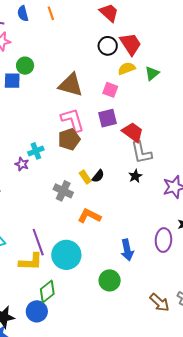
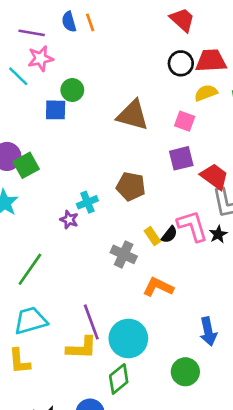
orange line: (51, 13) -> (90, 22), moved
red trapezoid: (131, 44) -> (211, 61), turned -60
pink L-shape: (73, 120) -> (192, 226), moved
brown pentagon: (69, 139) -> (131, 186), turned 30
green diamond: (47, 292) -> (119, 379), moved

